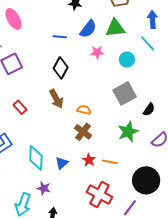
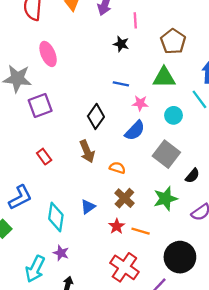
blue semicircle: (88, 29) -> (135, 131), moved
blue line: (60, 37) -> (121, 84), moved
gray square: (125, 93) -> (166, 154), turned -30
brown cross: (83, 132) -> (124, 198), moved
blue triangle: (62, 163) -> (88, 207), moved

